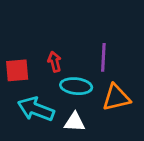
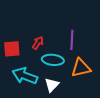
red arrow: (55, 62) -> (38, 43), turned 48
white triangle: (75, 122) -> (52, 85), turned -49

